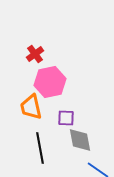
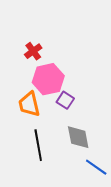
purple square: (66, 118) -> (65, 100), moved, turned 30

